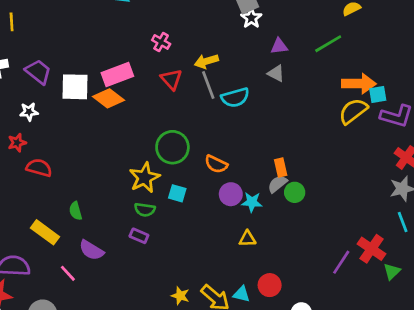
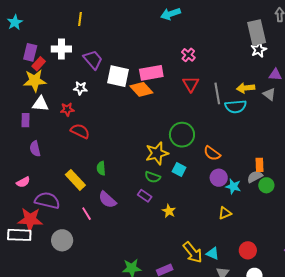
yellow arrow: (206, 61) -> (246, 88), moved
yellow triangle: (247, 239) -> (225, 213), turned -32
red circle: (270, 285) -> (248, 250), moved
yellow star: (180, 296) -> (169, 211), moved

